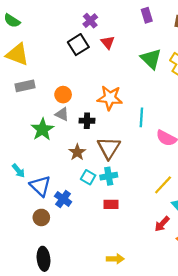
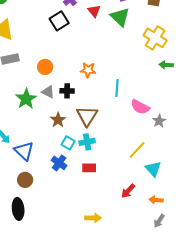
red triangle: (108, 42) -> (94, 11), moved
green triangle: (151, 59) -> (120, 17), moved
orange star: (110, 98) -> (88, 70), size x0.7
gray triangle: (62, 114) -> (48, 92), moved
blue cross: (63, 199) -> (59, 163), moved
red arrow: (162, 224) -> (128, 191), moved
black ellipse: (43, 259) -> (18, 209), moved

